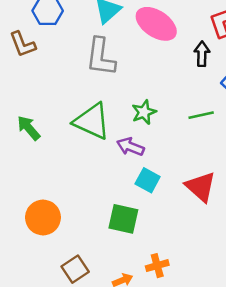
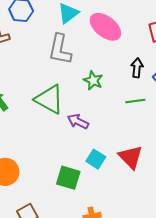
black arrow: (202, 54) -> (137, 68), moved
green star: (144, 112) -> (93, 80), moved, turned -30
cyan square: (148, 180) -> (96, 159), moved

